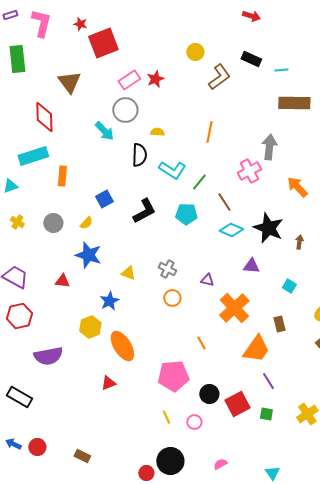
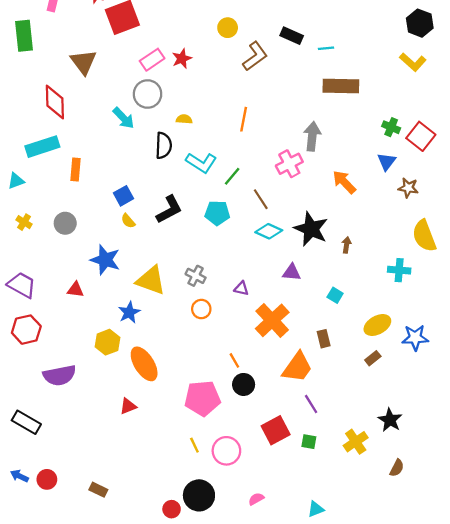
yellow semicircle: (86, 223) -> (128, 221), moved, turned 96
yellow triangle: (128, 273) -> (151, 280), size x1.8
black circle: (209, 394) -> (244, 384), moved
pink circle: (194, 422) -> (226, 451), size x1.6
cyan triangle: (272, 473) -> (316, 509), turned 42

